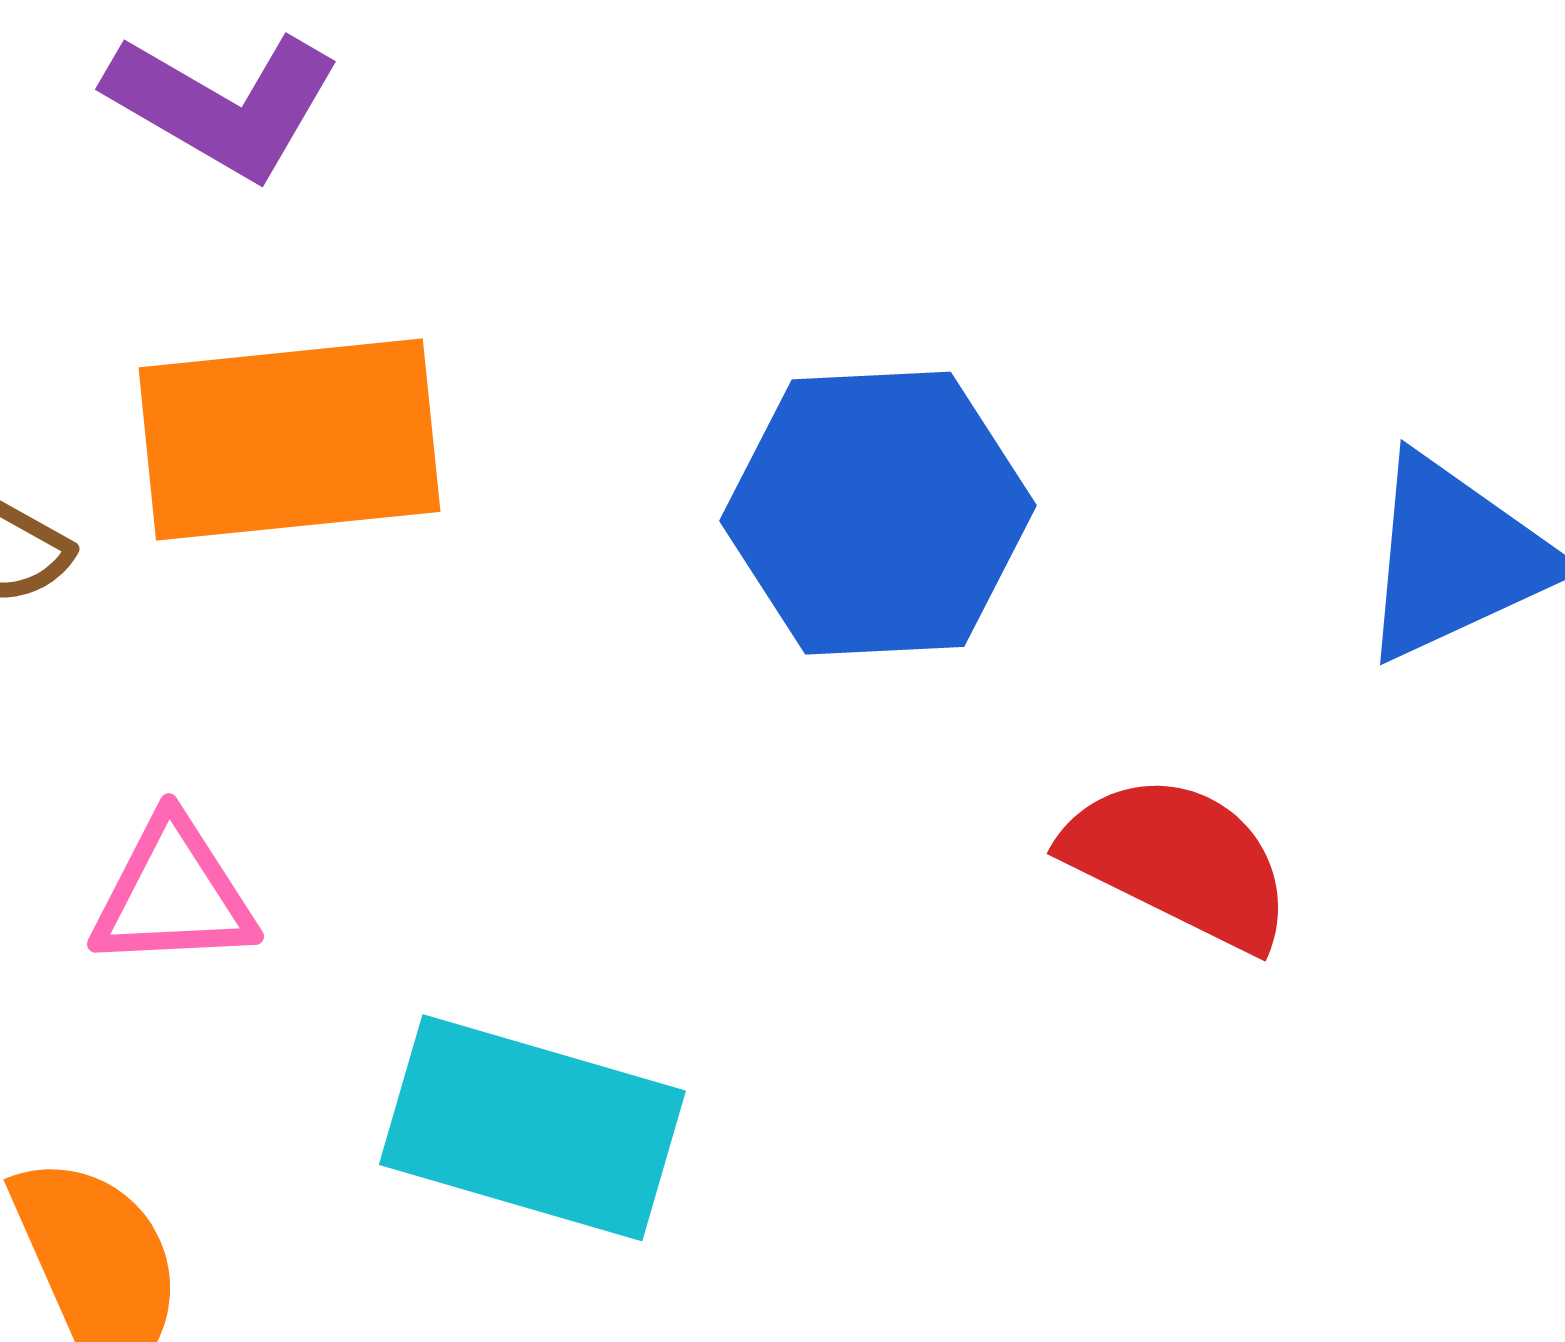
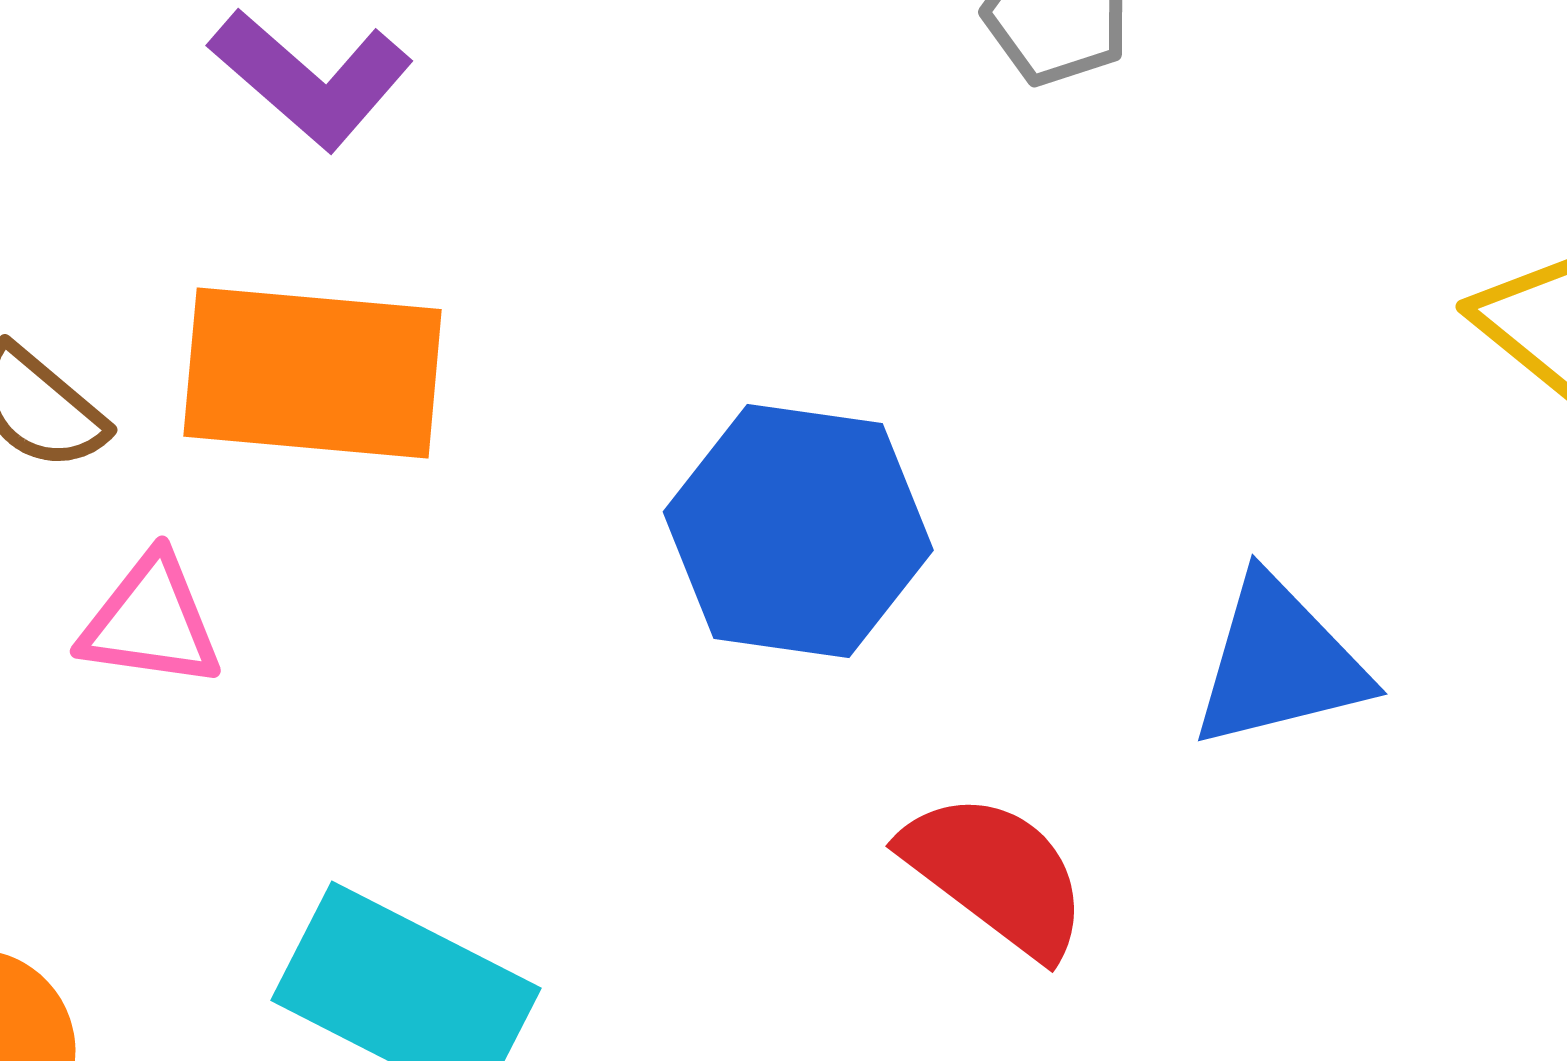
pink triangle: (173, 894) -> (151, 622), moved

